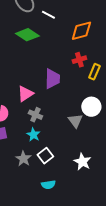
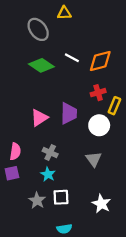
white line: (48, 15) -> (72, 58), moved
pink triangle: (25, 94) -> (39, 118), moved
white circle: (91, 107) -> (99, 125), moved
white square: (45, 156) -> (61, 197), turned 35

